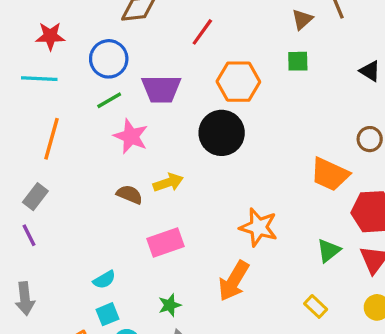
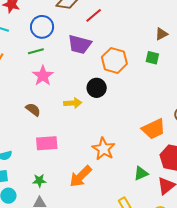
red line: (202, 32) -> (94, 15), moved
purple trapezoid: (161, 89) -> (80, 44), moved
black circle: (222, 133) -> (97, 88), size x0.7
orange trapezoid: (330, 174) -> (154, 129), turned -65
yellow arrow: (168, 183) -> (73, 103), moved

